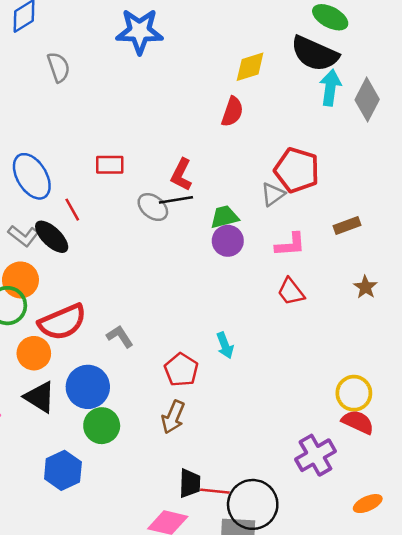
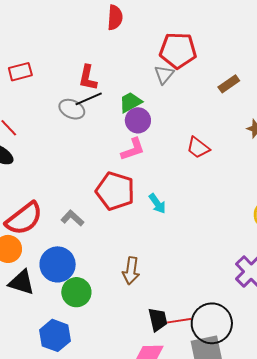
red rectangle: (110, 165) -> (20, 72), moved
pink L-shape: (290, 245) -> (133, 149), moved
red pentagon: (181, 370) -> (115, 191), moved, size x1.4

